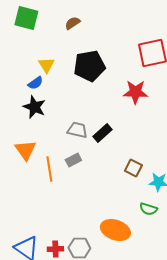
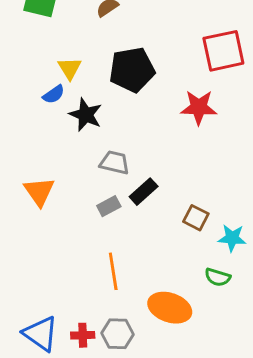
black star: (34, 107) -> (86, 115), moved
black rectangle: (102, 133) -> (144, 192), moved
orange line: (49, 169) -> (113, 271), moved

